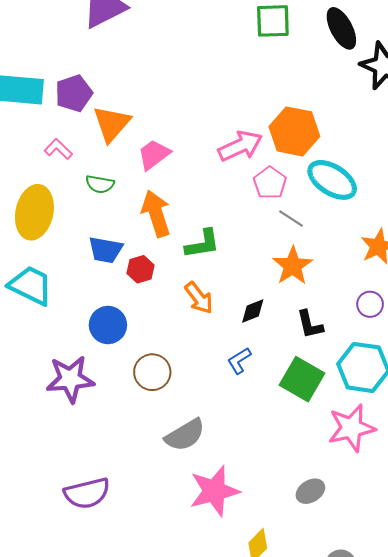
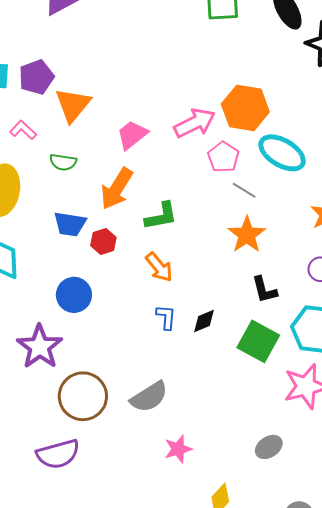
pink trapezoid: (154, 155) -> (132, 135), moved
orange arrow: (156, 214) -> (117, 189), turned -129
black diamond: (253, 311) -> (204, 321), moved
blue L-shape: (239, 361) -> (166, 317), moved, turned 128
brown circle: (152, 372) -> (83, 396), moved, size x1.4
purple star: (70, 379) -> (40, 347), turned -30
pink star: (214, 491) -> (178, 449), size x0.6

